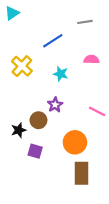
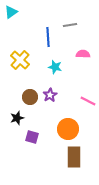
gray line: (85, 22) -> (70, 25), moved
blue line: (53, 41) -> (48, 37), turned -60
brown circle: (38, 120) -> (30, 97), moved

